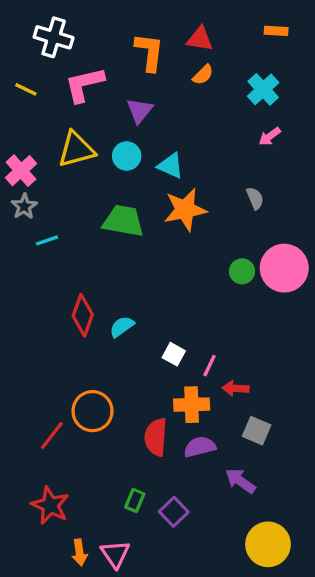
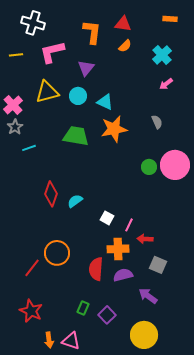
yellow line: (26, 89) -> (16, 55), turned -32
yellow circle: (268, 544) -> (144, 335), moved
pink triangle: (115, 554) -> (71, 341), turned -36

